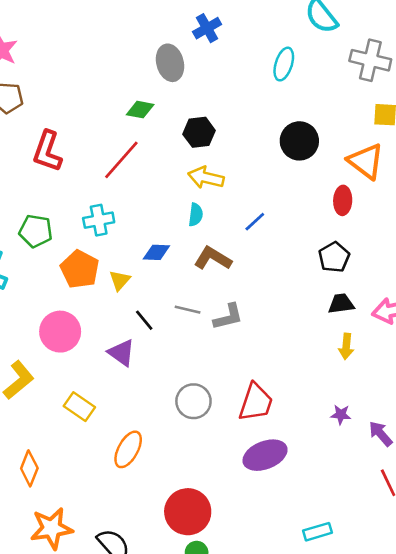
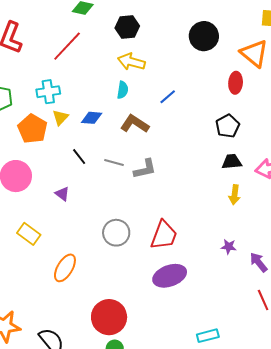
yellow triangle: (120, 280) -> (60, 117), moved
black line: (144, 320) -> (79, 157), moved
purple triangle: (121, 353) -> (62, 194), size x0.7

